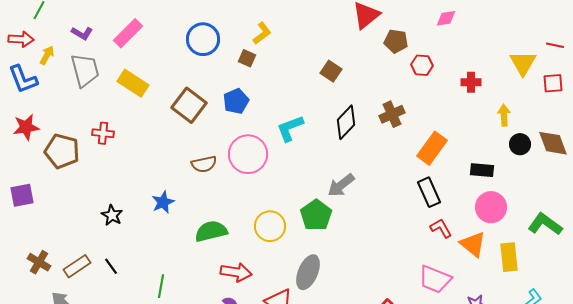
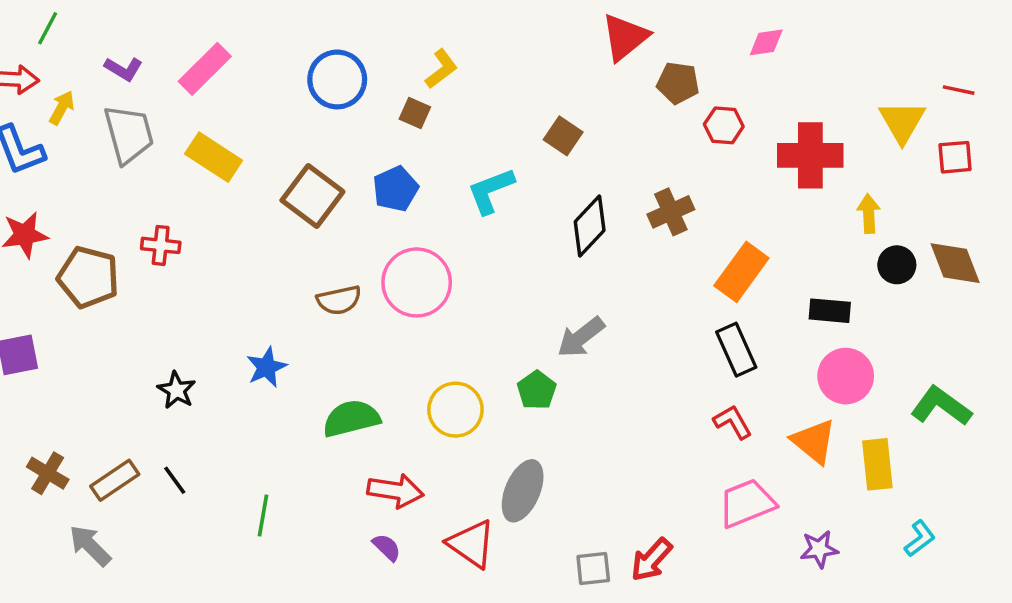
red cross: (471, 82) -> (810, 155), size x1.8
cyan L-shape: (290, 128) -> (491, 191), moved
green pentagon: (316, 215) -> (537, 390), size x0.7
red L-shape: (441, 228) -> (733, 422), moved
pink trapezoid: (435, 279) -> (747, 503), turned 136

